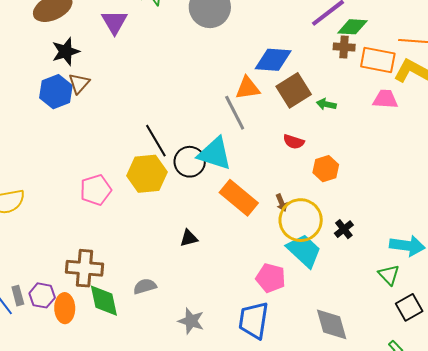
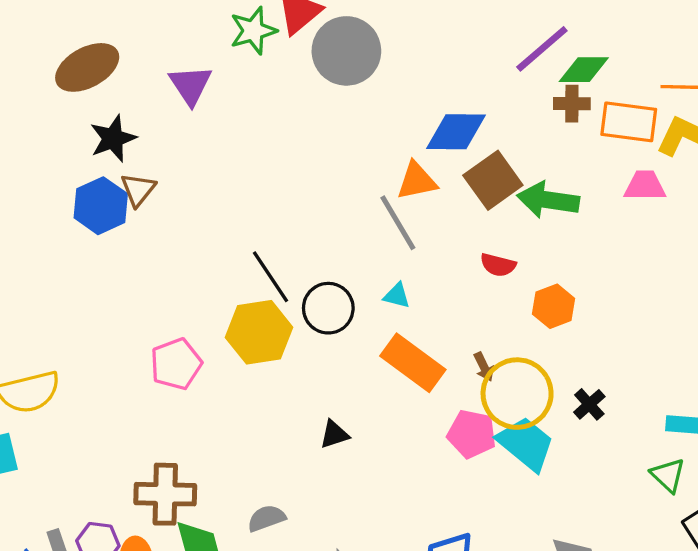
green arrow: (326, 104) -> (548, 200), size x1.8
cyan triangle: (215, 154) -> (397, 296), moved, size x0.5
pink pentagon: (271, 278) -> (472, 434), moved

